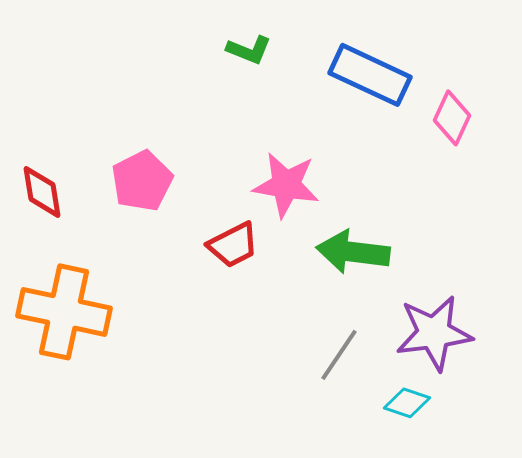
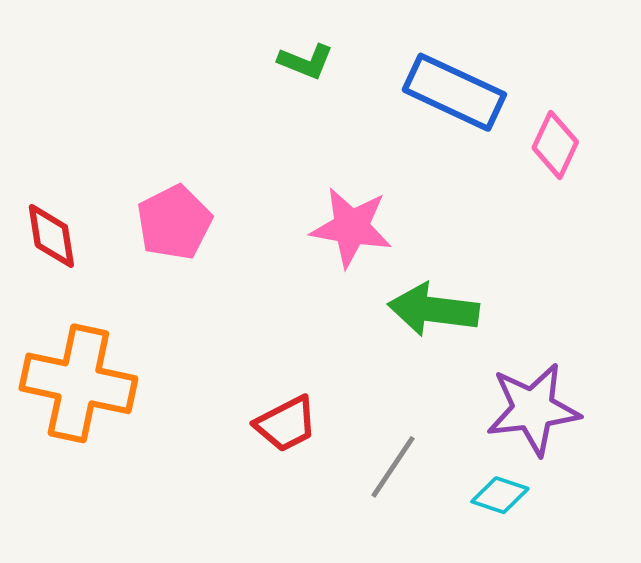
red trapezoid: (233, 245) -> (286, 424), moved
gray line: (339, 355) -> (393, 467), moved

